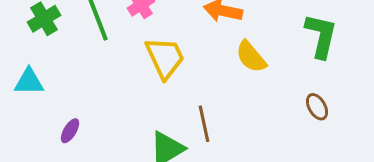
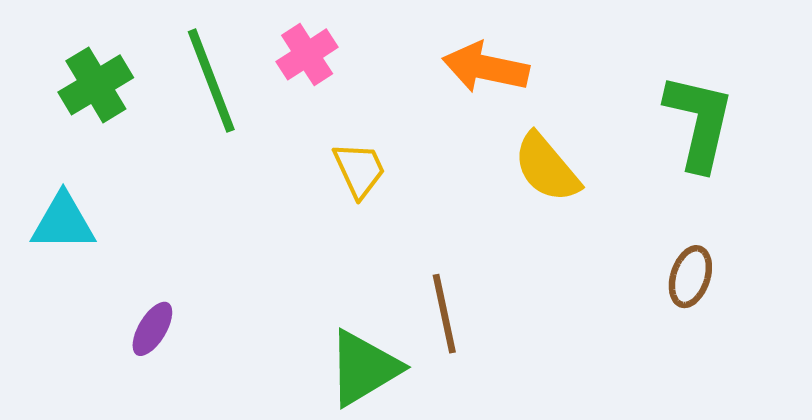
yellow trapezoid: (165, 58) -> (359, 170), size x0.6
brown ellipse: (317, 107) -> (690, 277), turned 48

